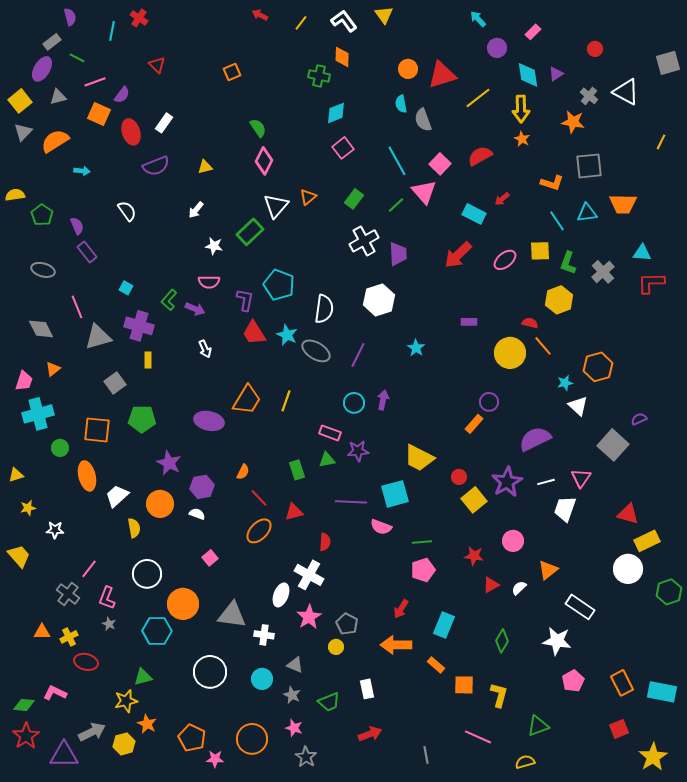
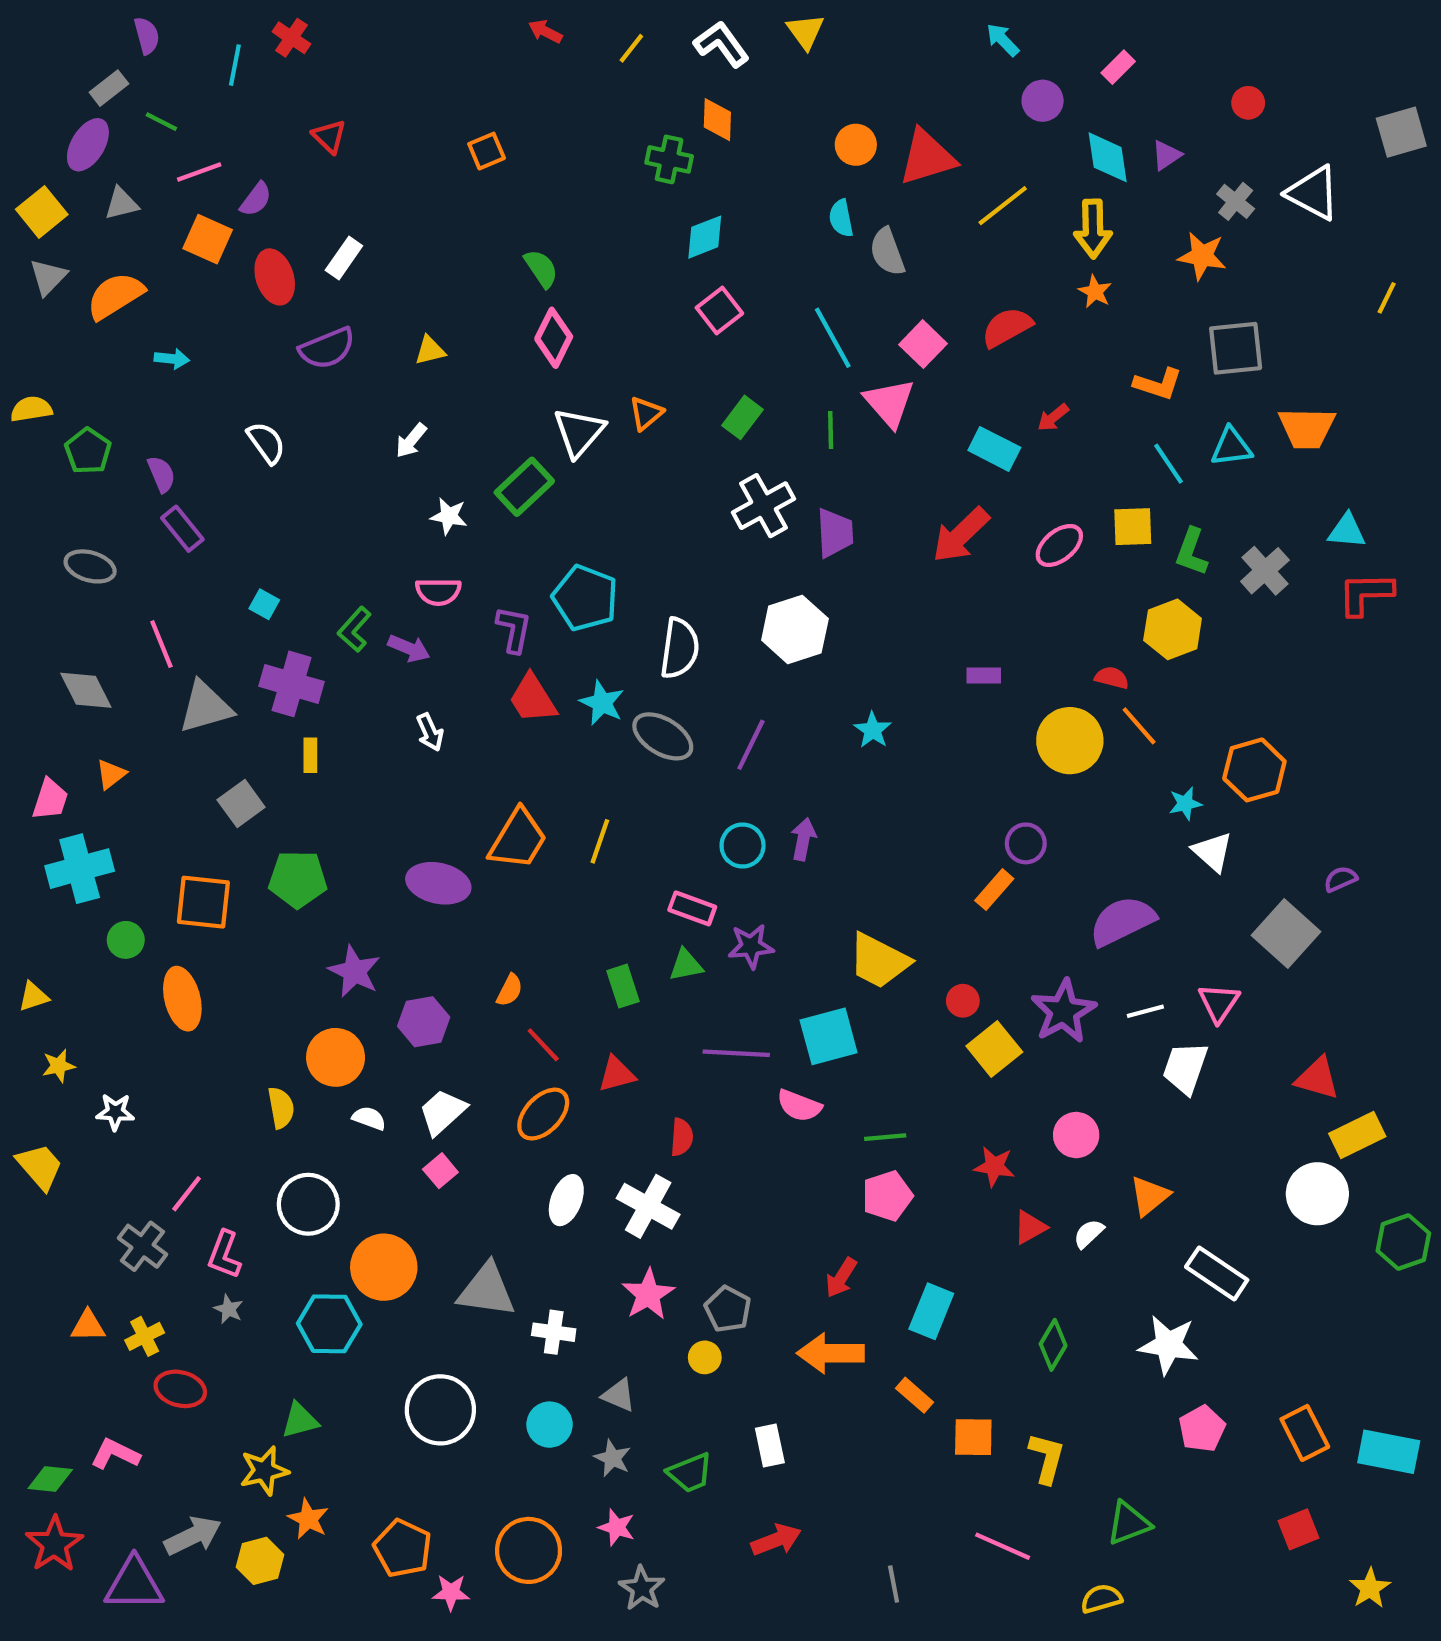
green line: (396, 205) -> (831, 430), turned -48
white trapezoid: (117, 496) -> (443, 1112), moved
white semicircle: (197, 514) -> (369, 1118), moved
white ellipse: (281, 595) -> (566, 1200), moved
yellow star: (653, 757) -> (1370, 1588), size x0.7

